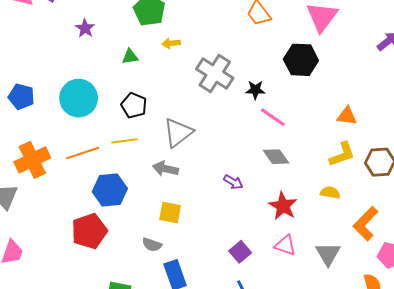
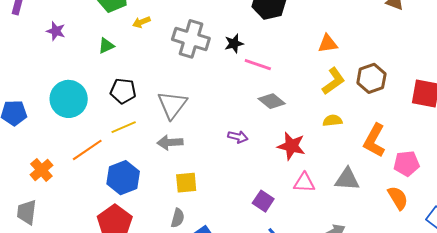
orange cross: (32, 160) -> (41, 170), size x0.7
gray semicircle: (152, 245) -> (178, 218), turned -78
gray triangle: (328, 254) -> (347, 179), turned -40

